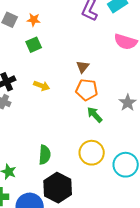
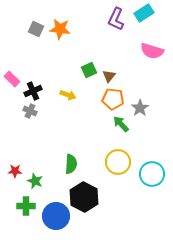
orange star: (34, 20) -> (60, 29), size x1.5
green square: (34, 45) -> (89, 70), moved
gray star: (128, 103) -> (140, 108), moved

